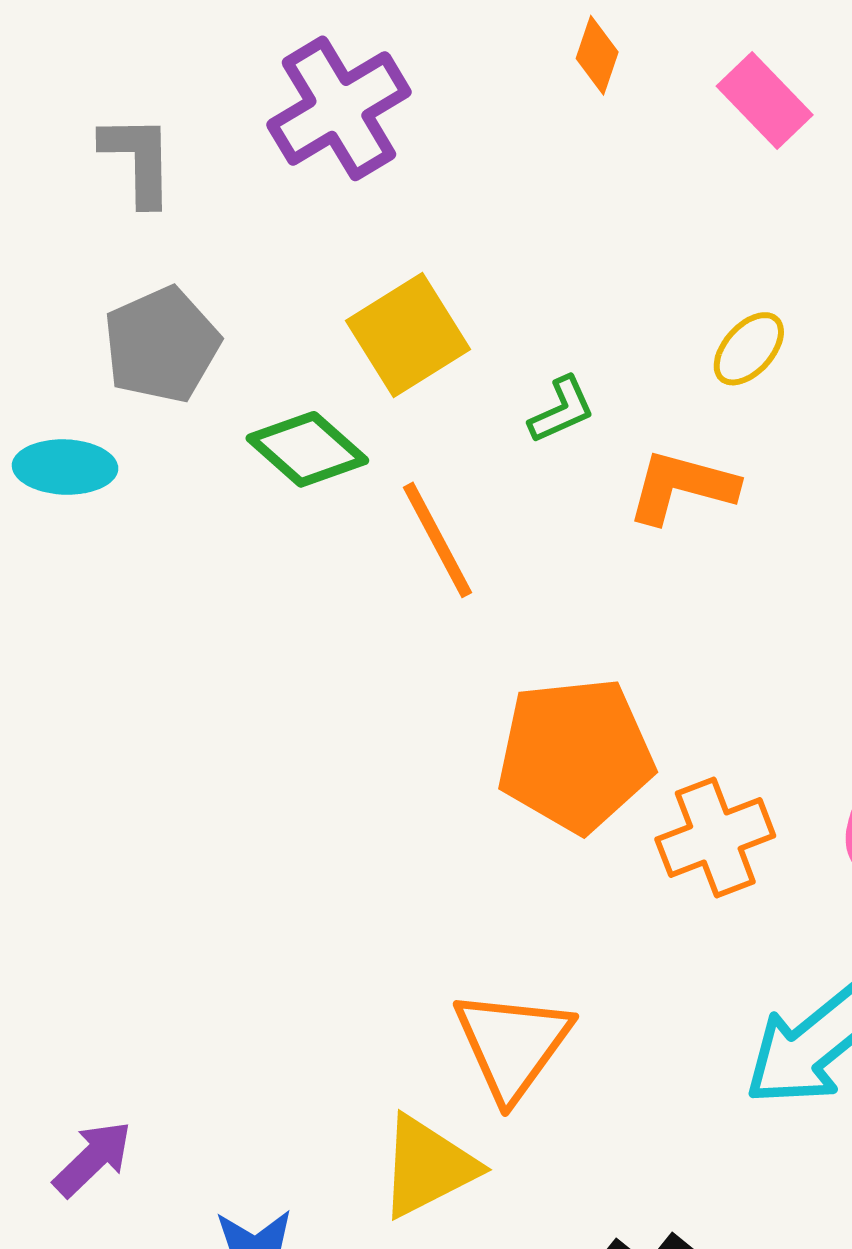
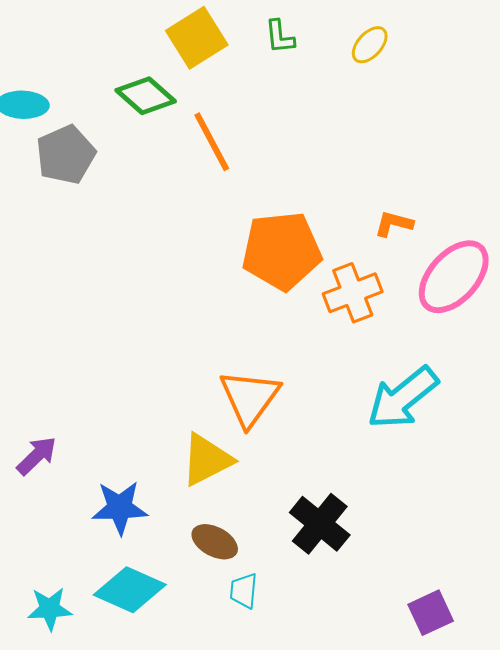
gray pentagon: (162, 345) -> (66, 155), moved
green L-shape: (562, 410) -> (280, 37), moved, turned 108
orange L-shape: (682, 487) -> (394, 224), moved, size x0.7

